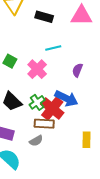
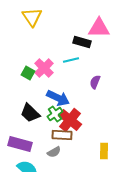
black rectangle: (44, 17) -> (82, 42), moved
pink cross: (37, 69) -> (44, 68), moved
blue arrow: (66, 98) -> (58, 98), moved

